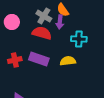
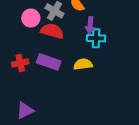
pink circle: (12, 22) -> (31, 18), moved
purple arrow: (60, 22) -> (90, 25), moved

